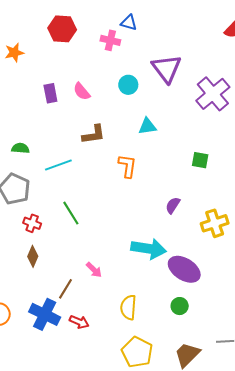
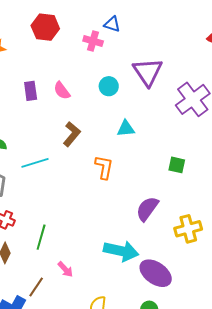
brown L-shape: (94, 134) -> (72, 134), turned -45
purple semicircle: (173, 205) -> (147, 209), size x1.5
green line: (71, 213) -> (41, 237), moved, turned 45

